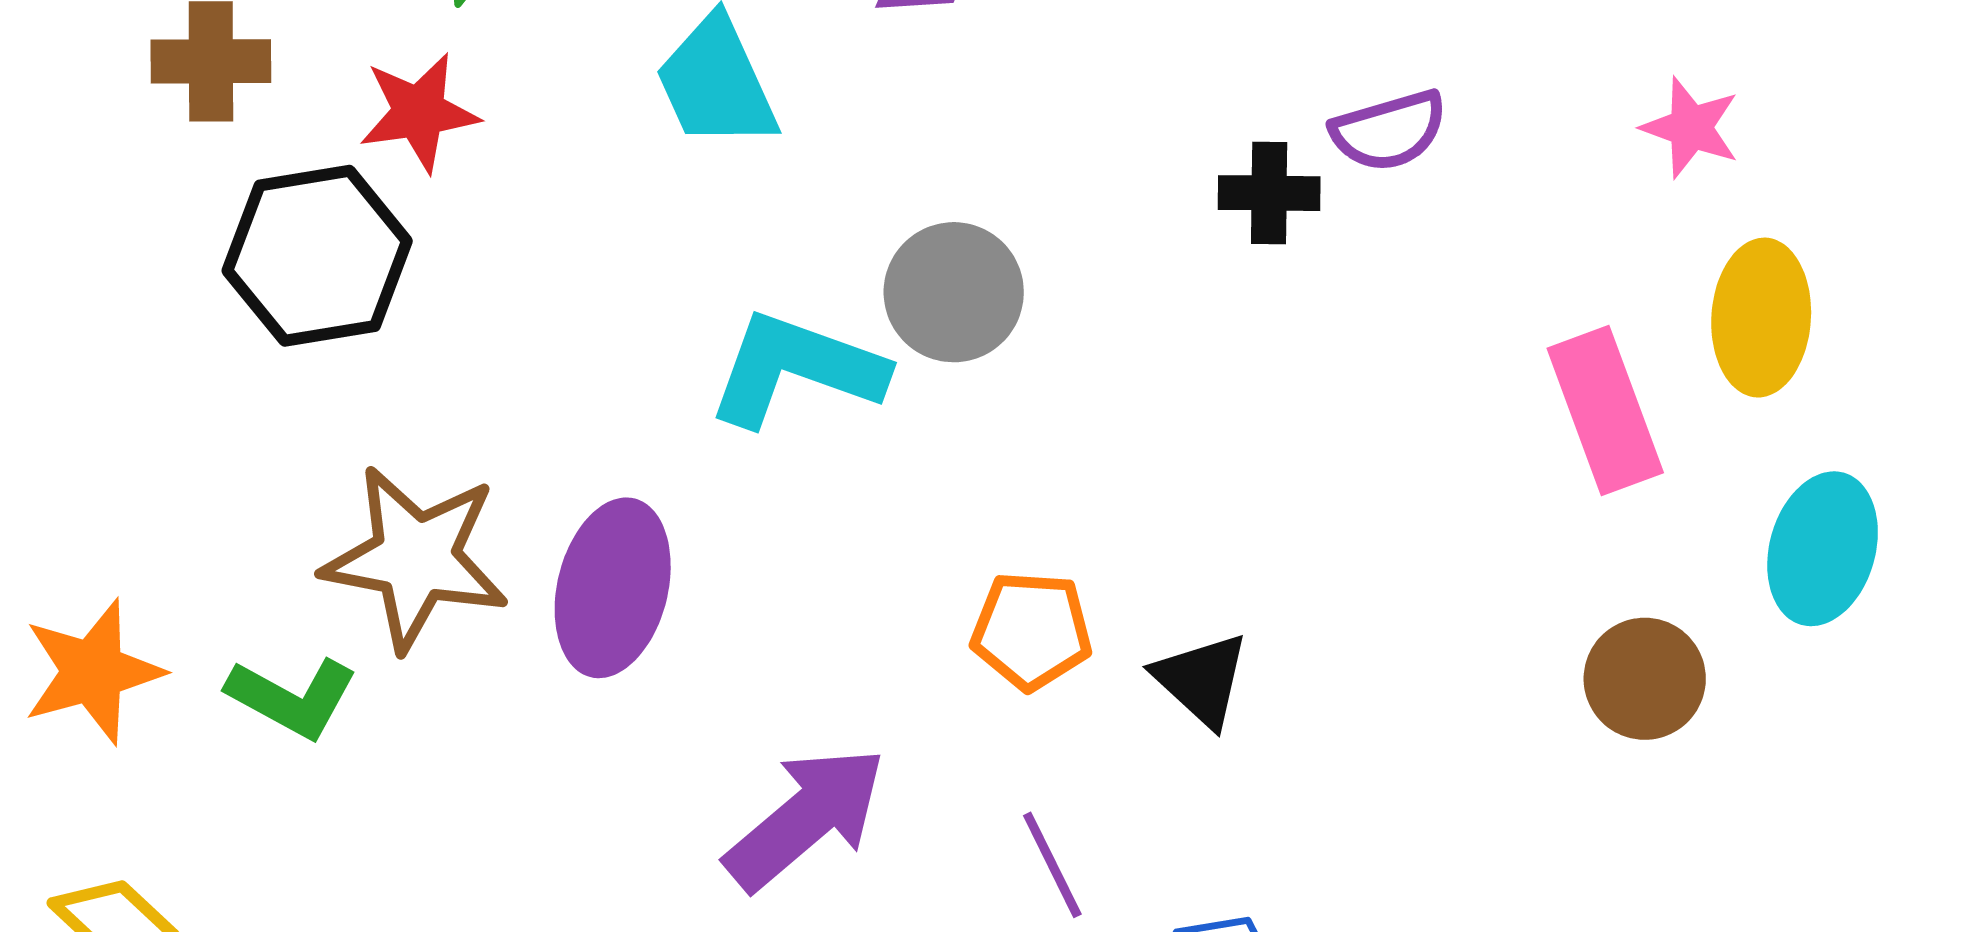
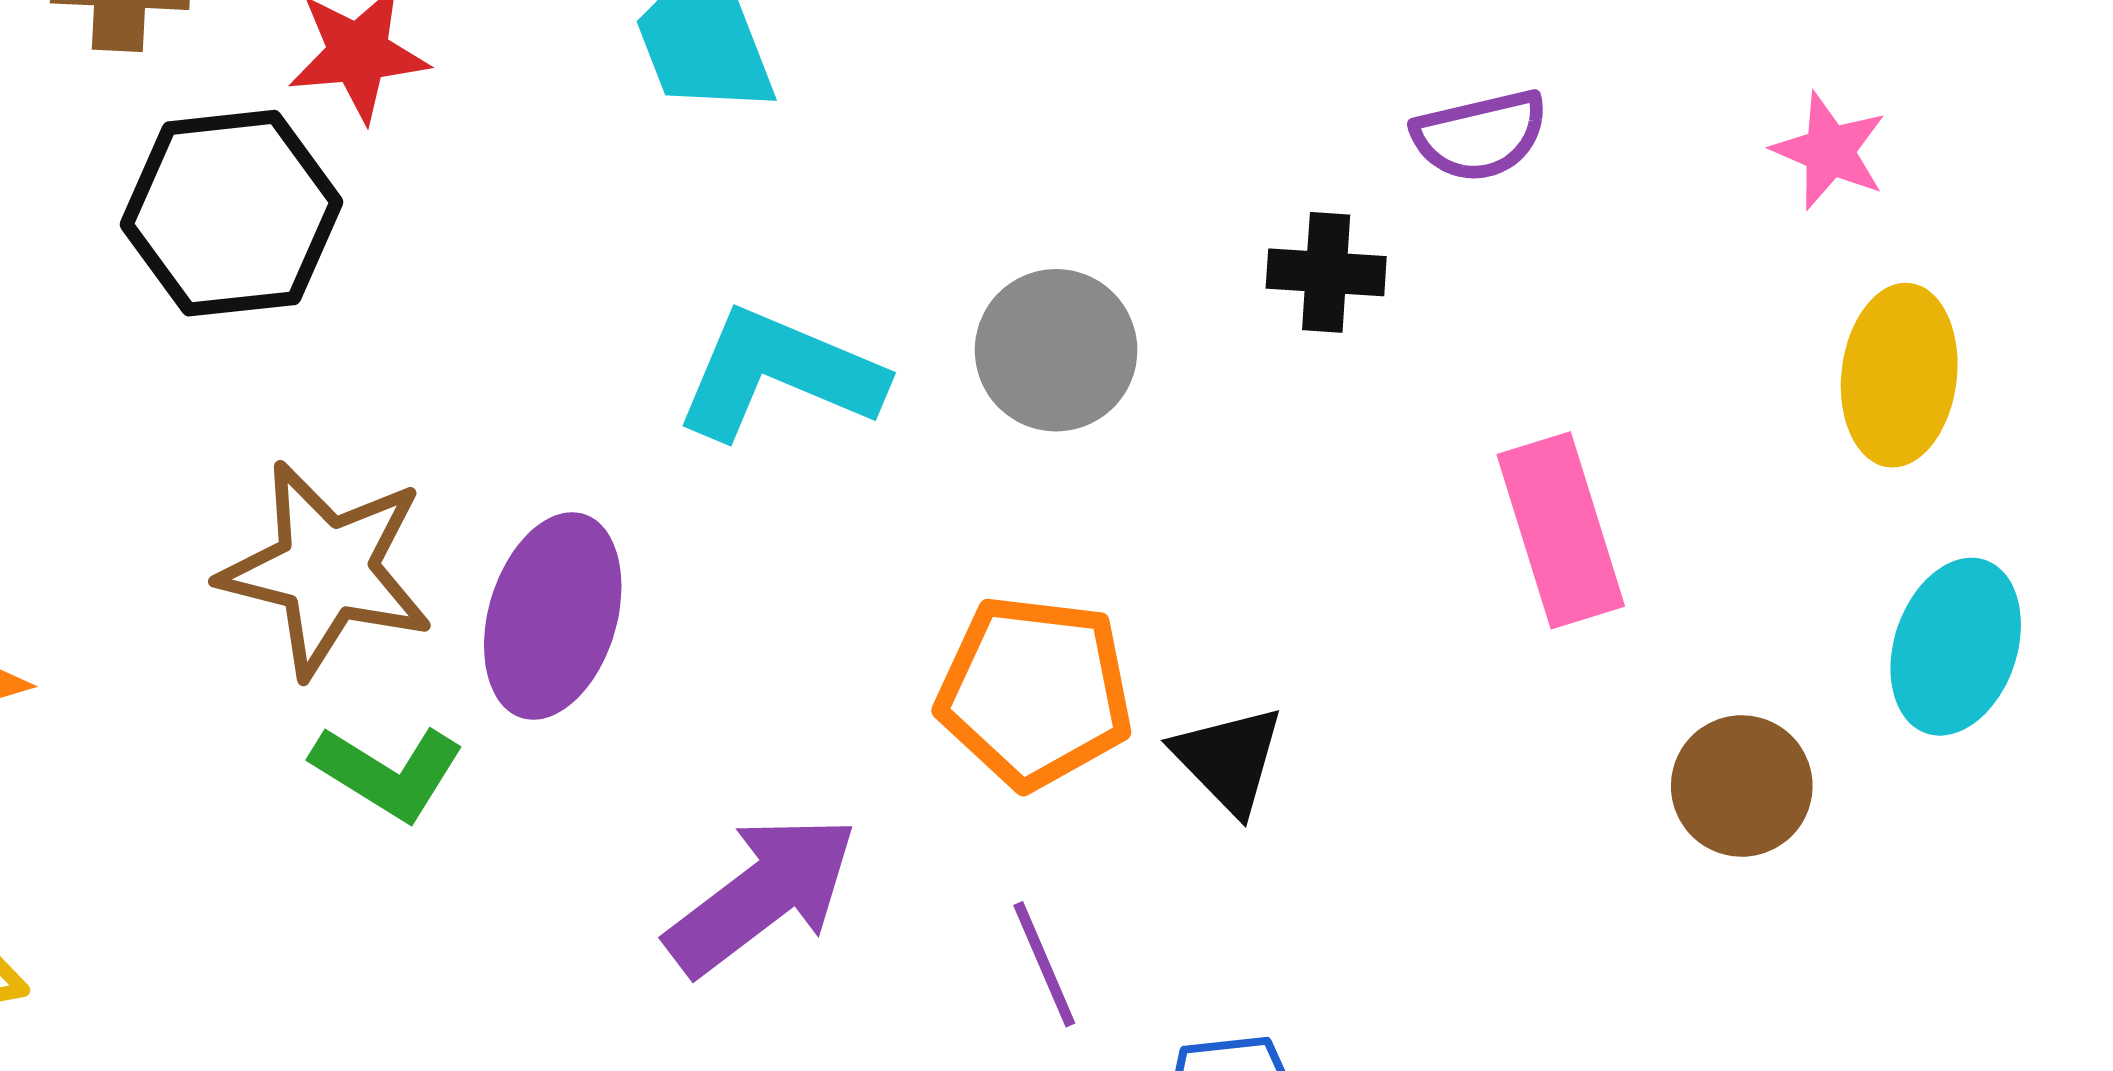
black cross: (1269, 193) -> (1326, 272), moved
gray circle: (954, 292) -> (1056, 350), moved
pink rectangle: (1605, 411) -> (1561, 530), moved
orange pentagon: (1031, 631) -> (1035, 692), size x1.4
green L-shape: (292, 698) -> (388, 772), moved

